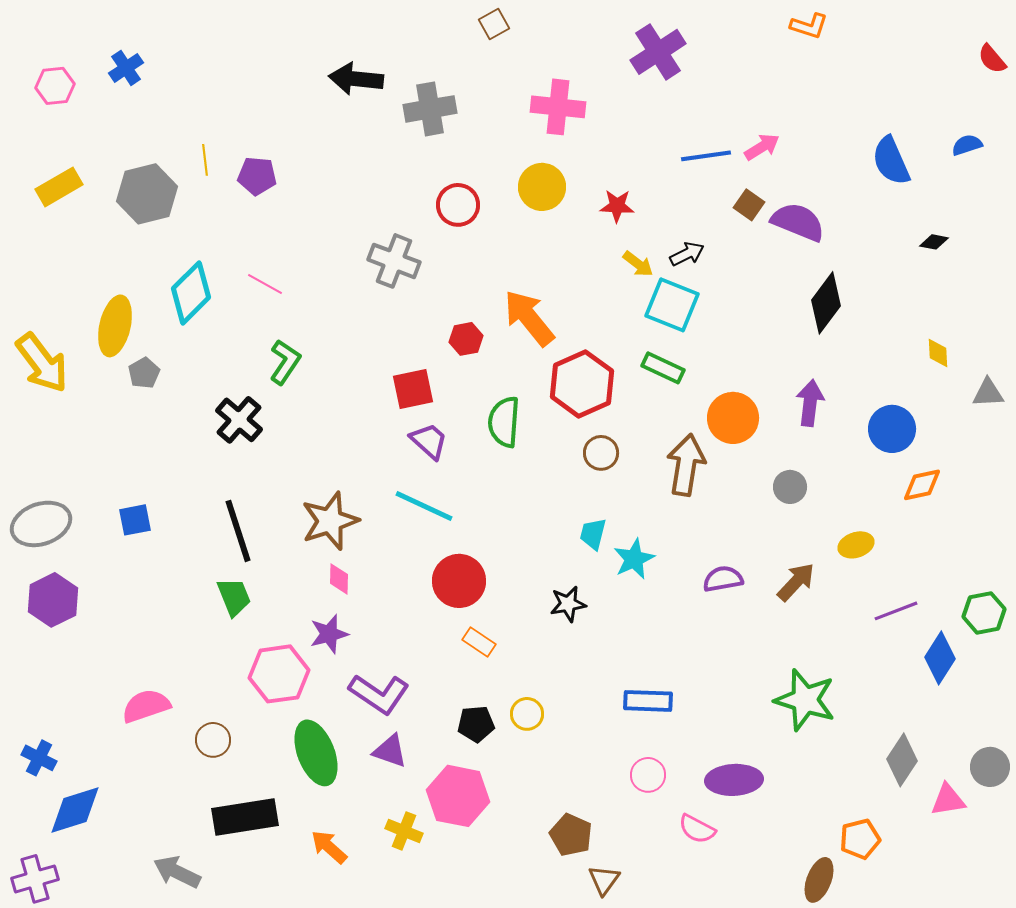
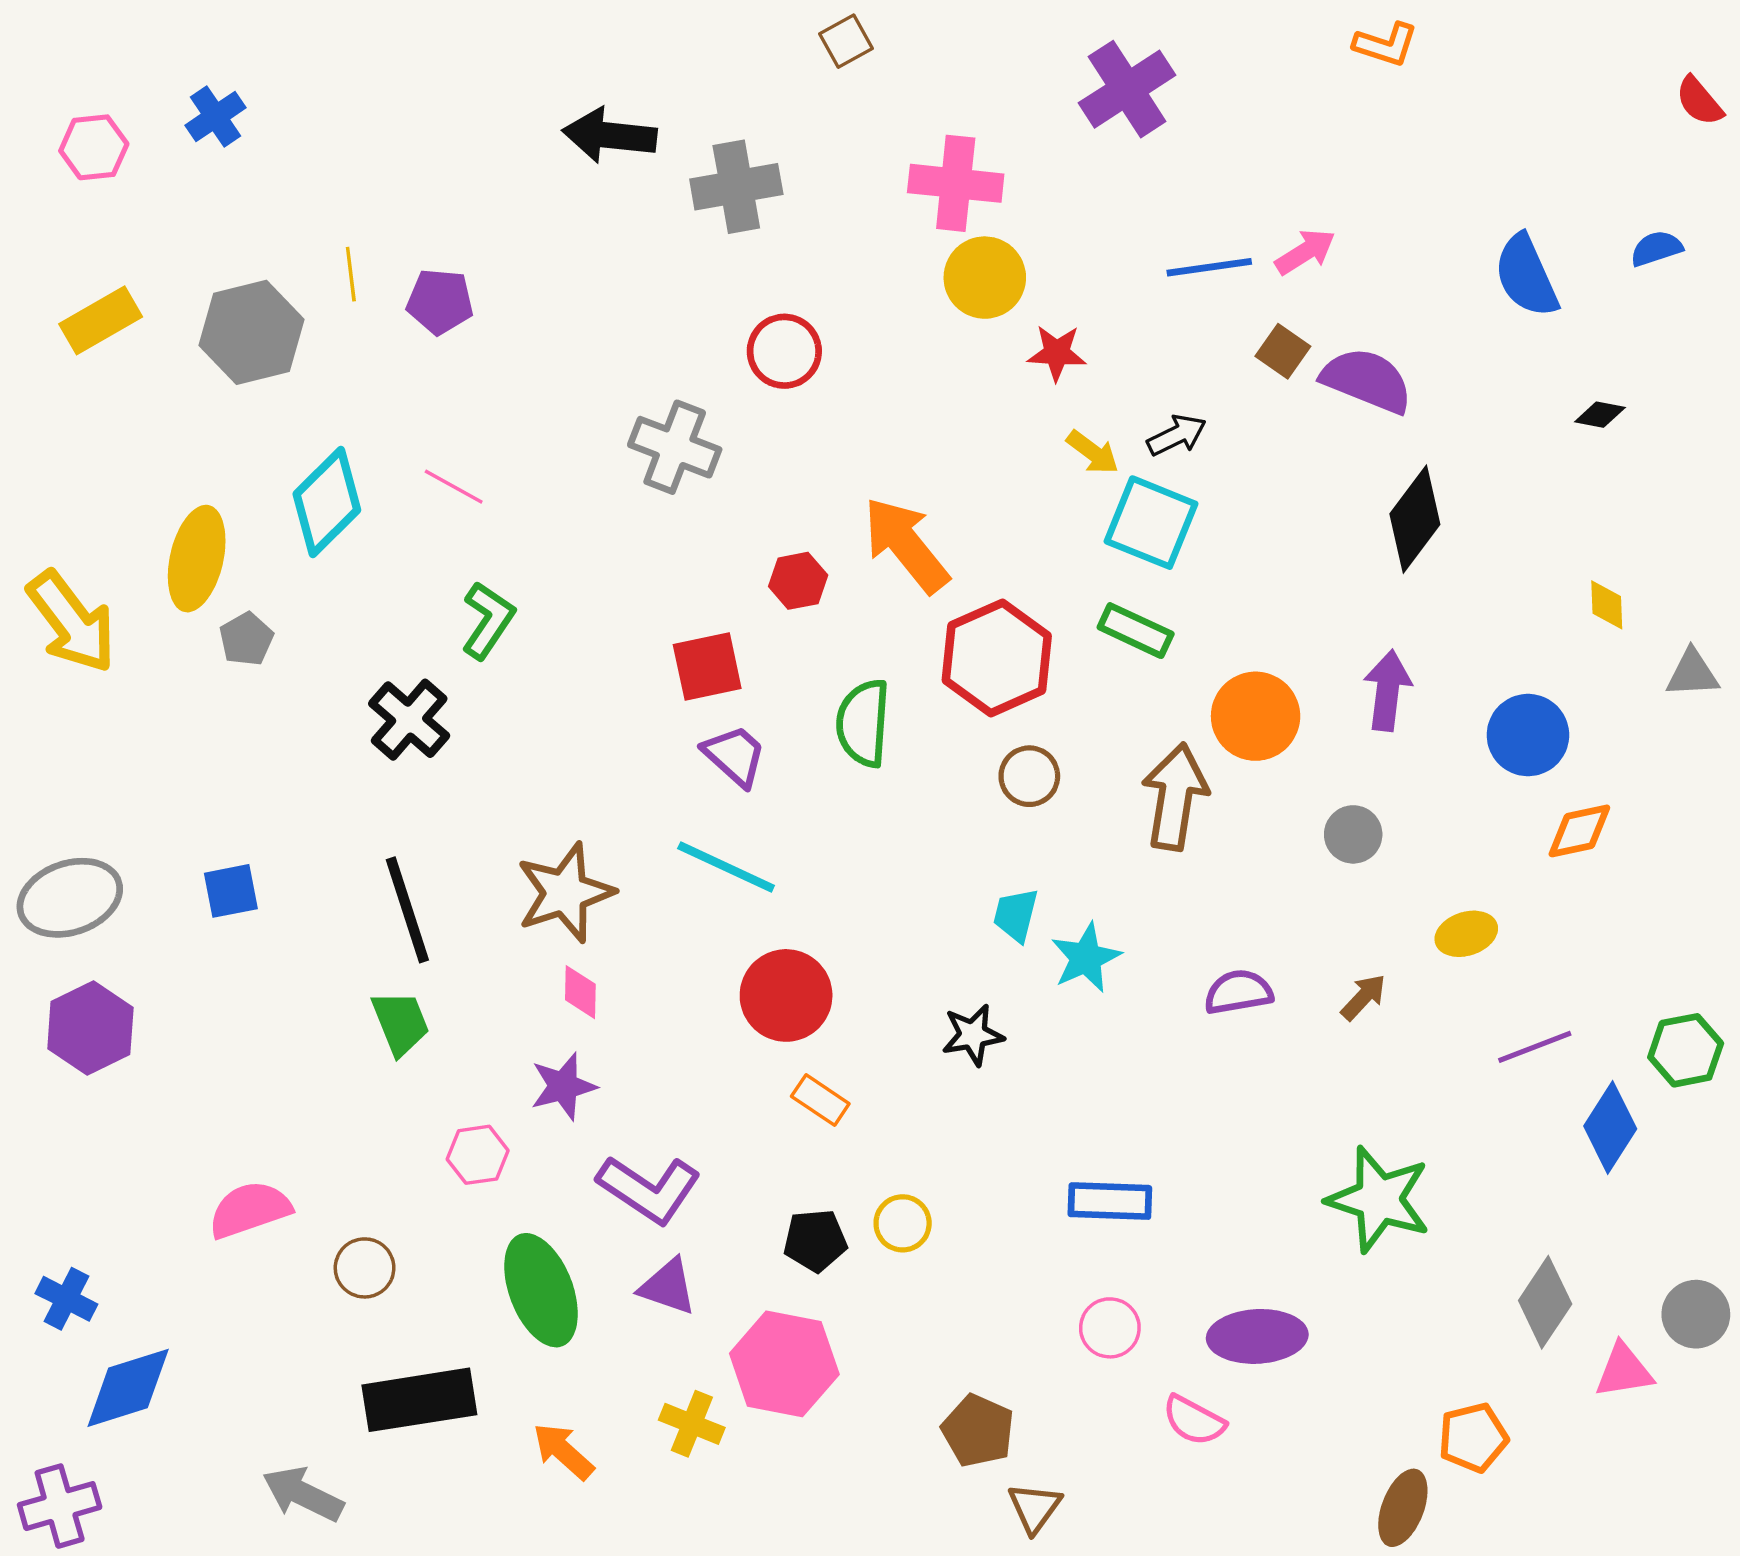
yellow circle: (542, 187) -> (985, 278), moved
brown arrow: (796, 582) -> (1363, 997), size x0.7
pink hexagon: (279, 674) -> (478, 1155), size x0.6

